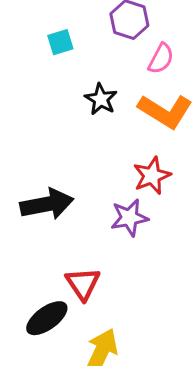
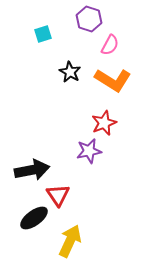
black arrow: (47, 204) -> (32, 170), moved

